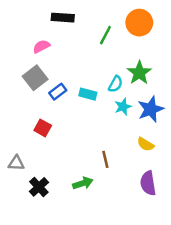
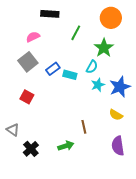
green line: (105, 35) -> (76, 33), moved
green star: (139, 73) -> (104, 48), moved
blue rectangle: (58, 92) -> (53, 69), moved
red square: (43, 128) -> (27, 97), moved
gray triangle: (16, 163) -> (13, 130), turned 32

